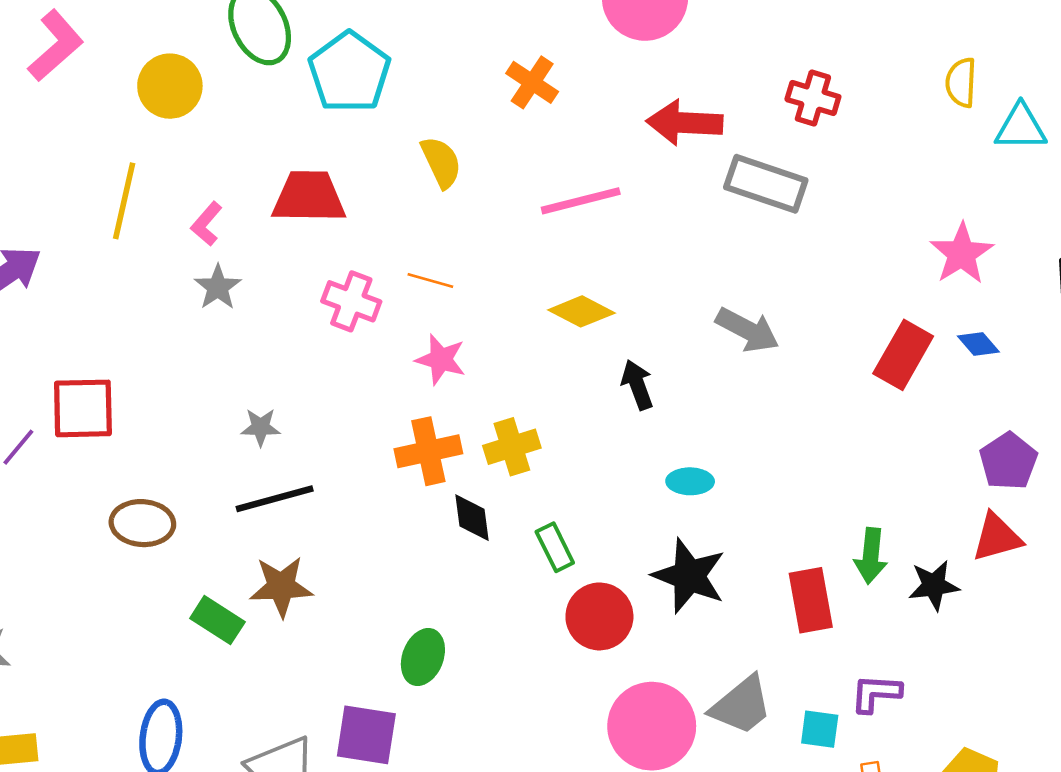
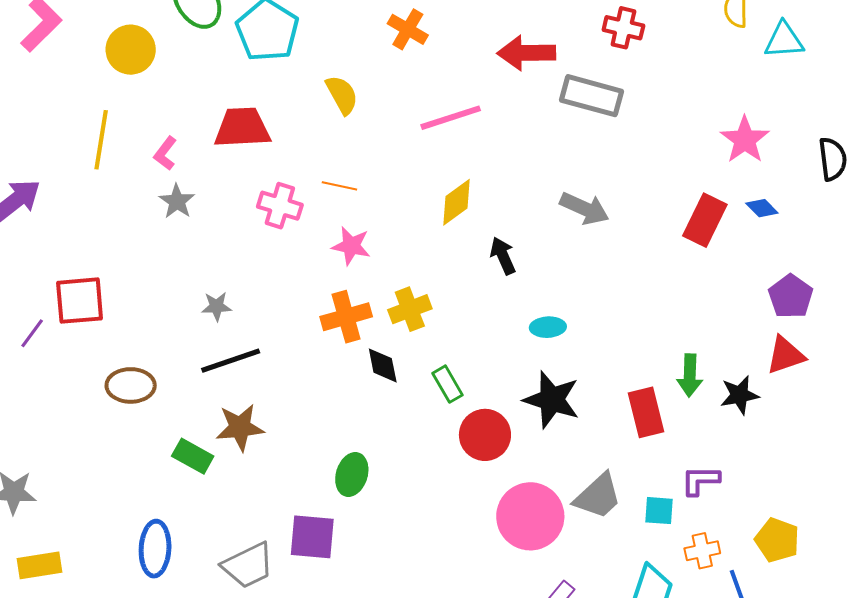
yellow diamond: (581, 311) -> (457, 202), turned -60

